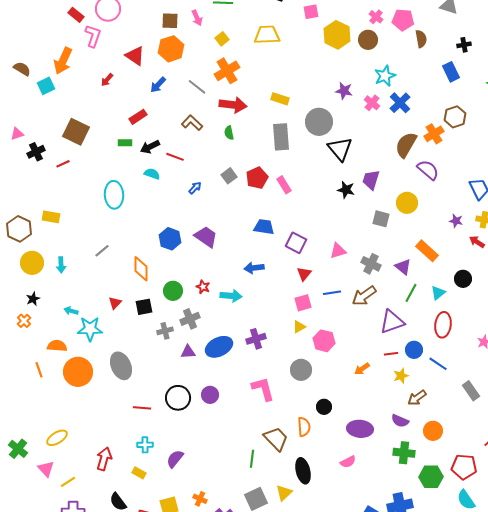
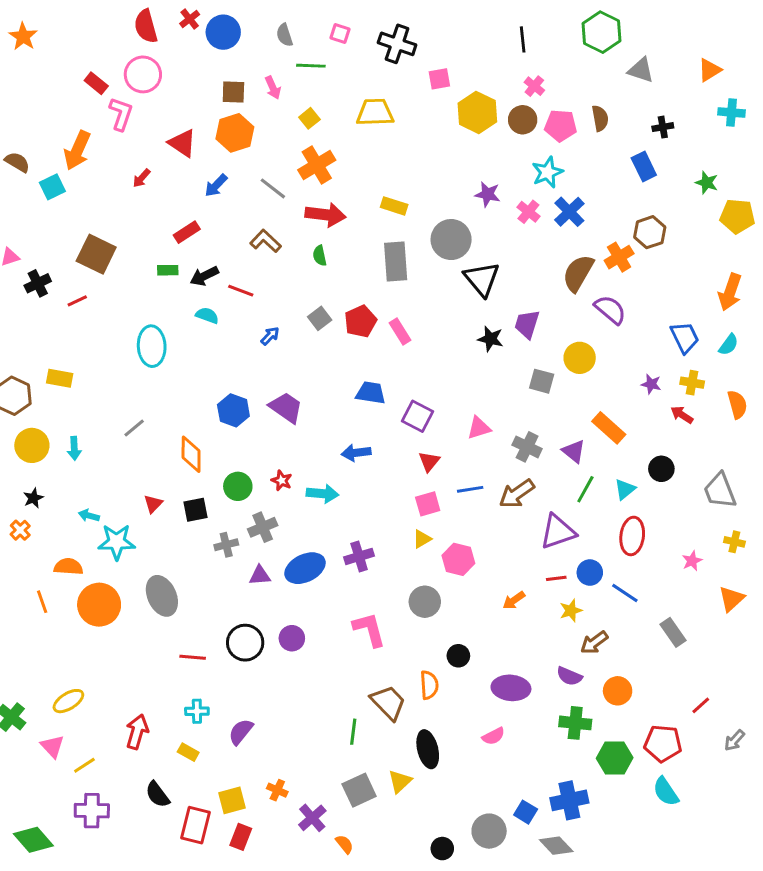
pink pentagon: (403, 20) -> (561, 126), moved

